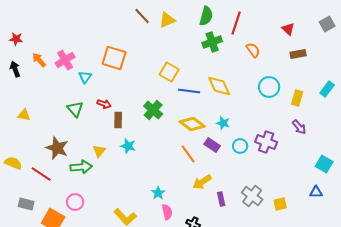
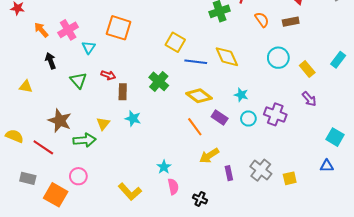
brown rectangle: (298, 54) -> (291, 22), moved
black arrow: (15, 69) -> (51, 61), moved
yellow rectangle: (297, 98) -> (307, 69), turned -56
cyan star: (223, 123) -> (241, 95), moved

